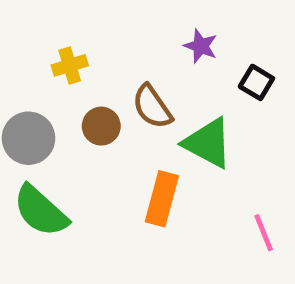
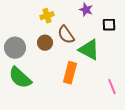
yellow cross: (70, 65) -> (47, 16), moved
black square: (256, 82) -> (109, 25), turned -32

